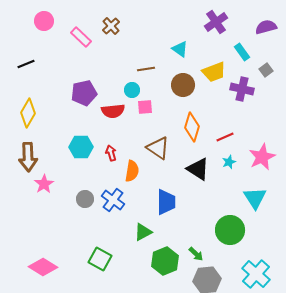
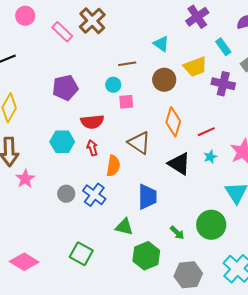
brown cross: (111, 26) -> (92, 21), size x1.5
red semicircle: (113, 111) -> (92, 122), moved
green triangle: (143, 232) -> (124, 227), turned 42
green arrow: (196, 254) -> (177, 233), moved

